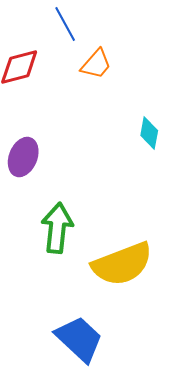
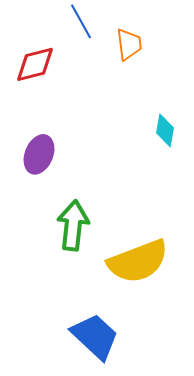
orange trapezoid: (96, 64) -> (129, 44), moved, turned -48

